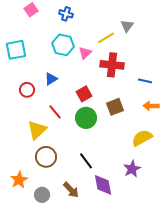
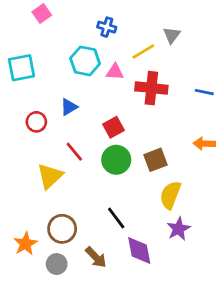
blue cross: (66, 14) -> (107, 27), moved
pink triangle: (85, 53) -> (115, 72), turned 48
blue line: (145, 81) -> (204, 92), moved
brown square: (115, 107) -> (156, 160), moved
yellow semicircle: (142, 138) -> (170, 195), moved, turned -40
brown circle: (46, 157) -> (62, 229), moved

